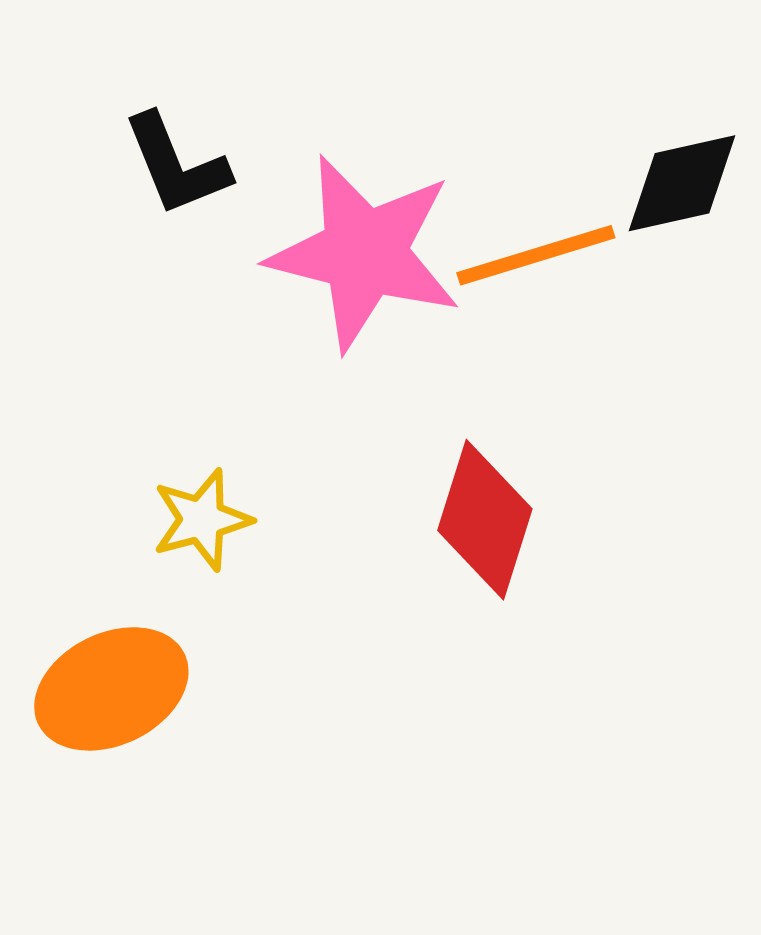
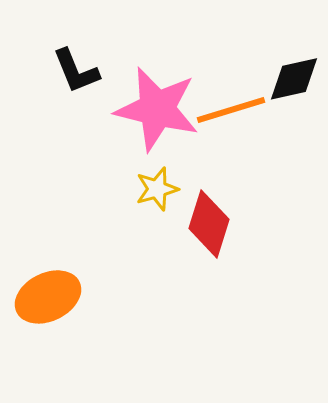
yellow star: (202, 520) -> (157, 189), moved

